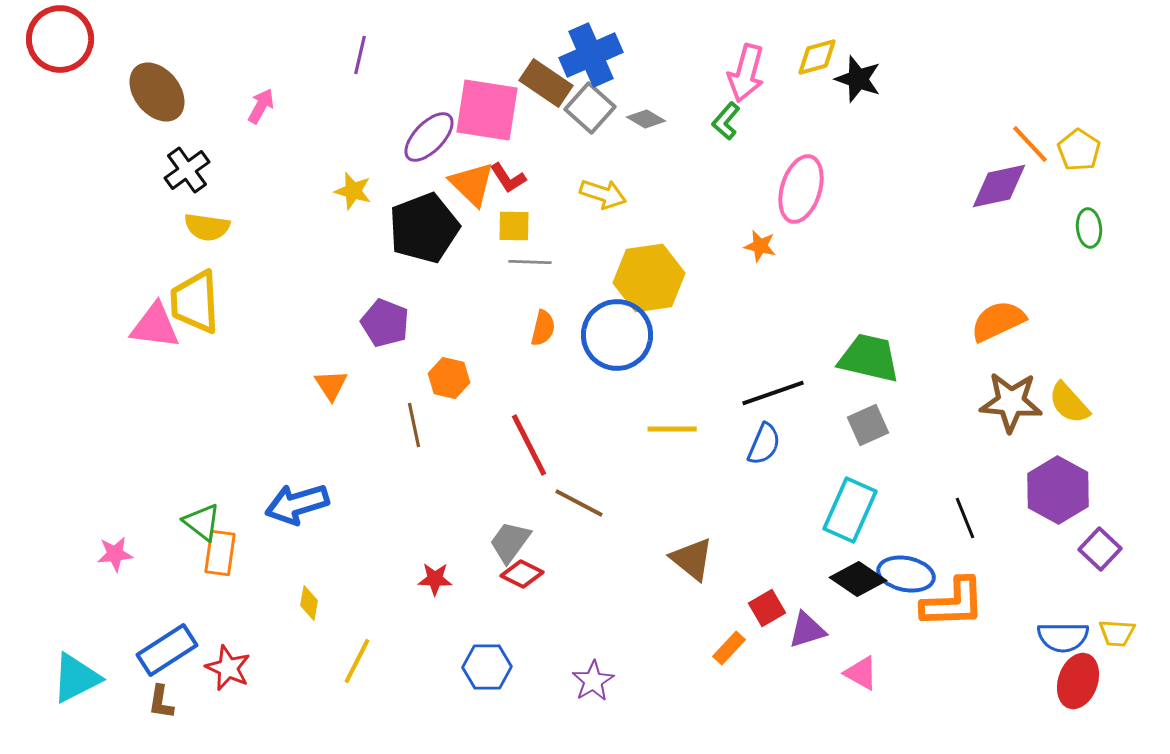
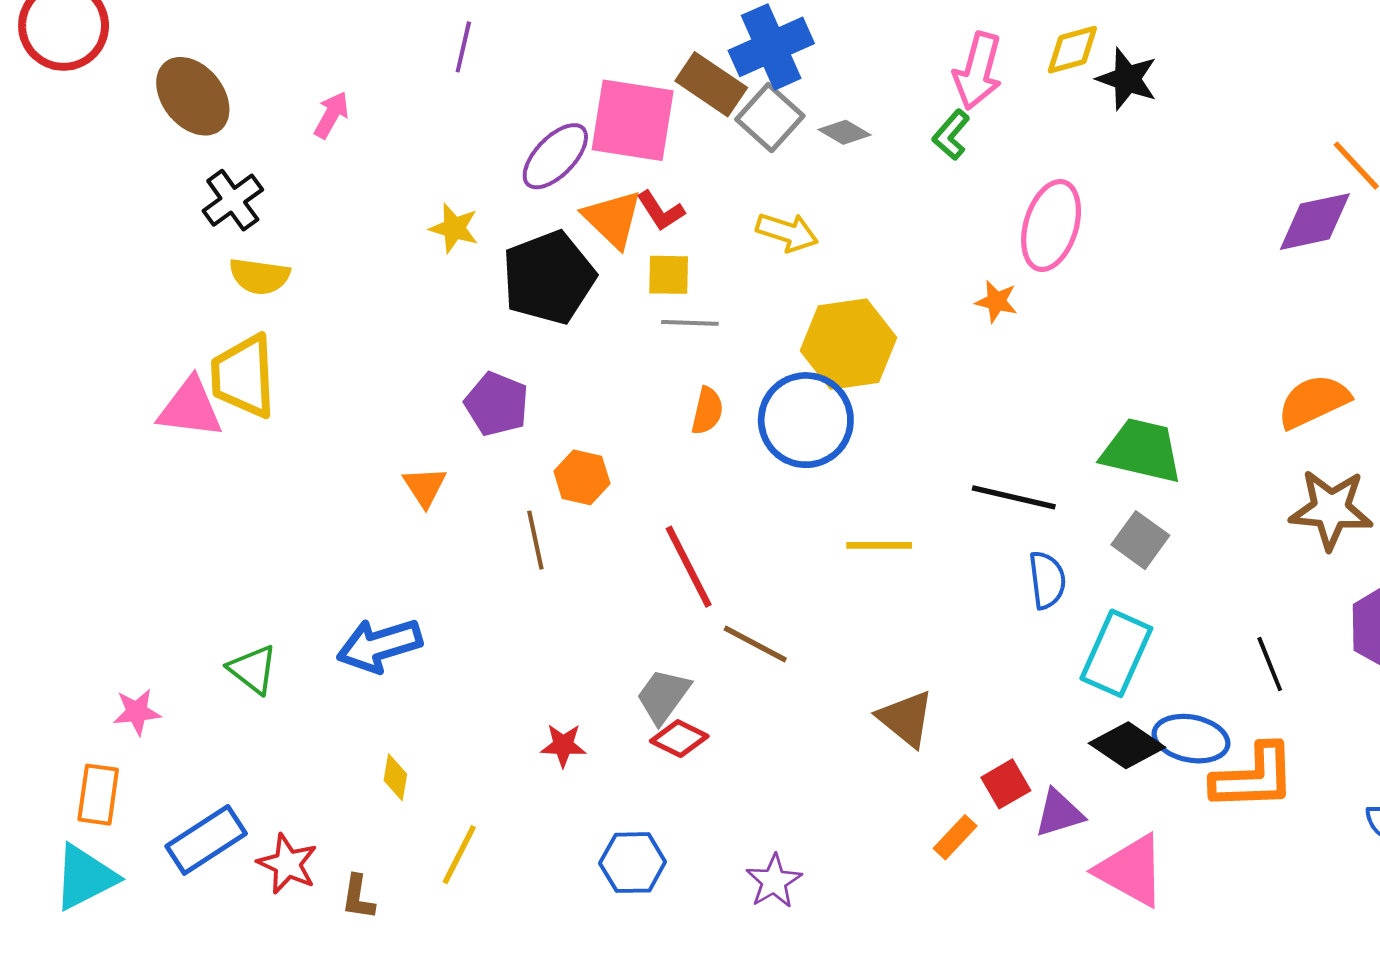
black line: (773, 393) -> (1014, 497), turned 32
gray square: (868, 425) -> (1140, 540), turned -30
blue semicircle: (764, 444) -> (1047, 580), moved, turned -30
orange rectangle: (220, 553) -> (98, 795), moved
pink triangle: (861, 673) -> (1131, 871), size x1.6
brown L-shape: (161, 702) -> (358, 897), moved

